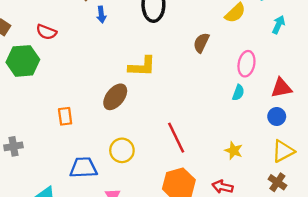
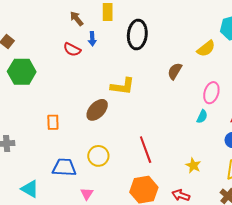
red semicircle: (46, 32) -> (72, 49), moved

